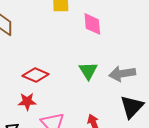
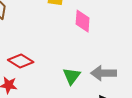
green triangle: (88, 71) -> (72, 76), moved

